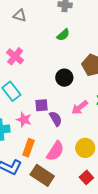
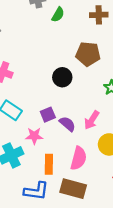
green semicircle: (63, 35) -> (58, 15), moved
pink arrow: (80, 107) -> (92, 120), moved

